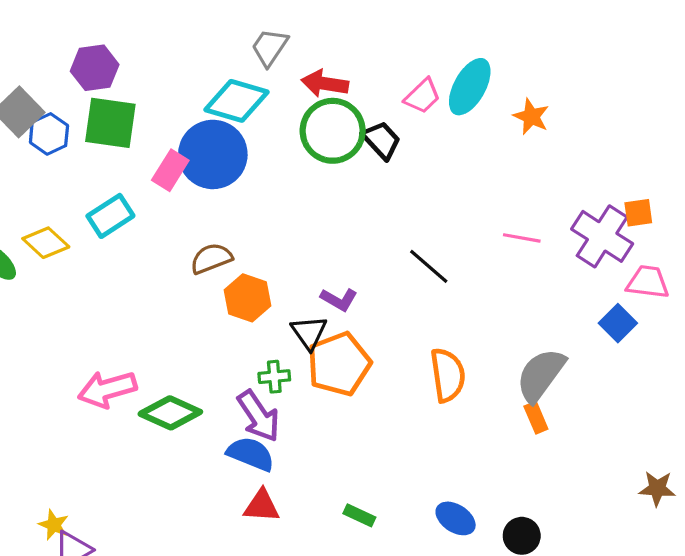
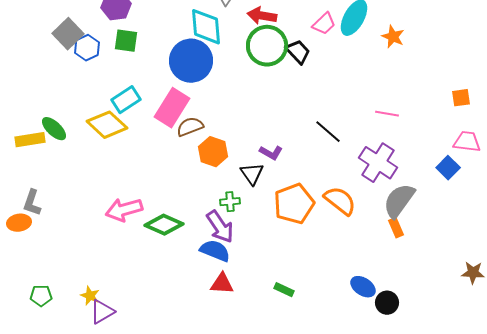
cyan diamond: (236, 101) -> (206, 27), turned 69
green square: (110, 123) -> (126, 41), size x0.7
pink rectangle: (170, 170) -> (172, 108), moved, size x1.5
purple cross: (602, 236) -> (378, 163), moved
yellow diamond: (46, 243) -> (107, 125), moved, size x1.4
orange pentagon: (339, 364) -> (294, 204), moved
orange semicircle: (448, 375) -> (340, 201), turned -44
blue ellipse: (456, 518) -> (363, 287), moved

